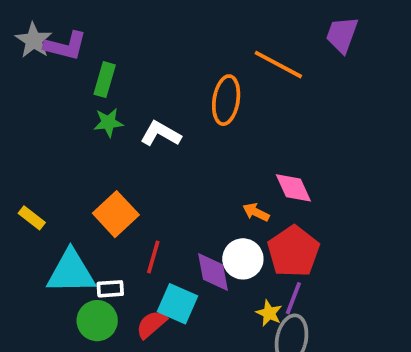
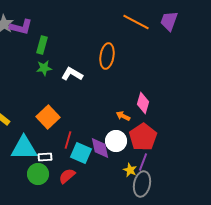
orange line: (278, 65) -> (136, 22), moved
pink diamond: (293, 188) -> (143, 103), turned 40
cyan square: (178, 304) -> (81, 153), moved

